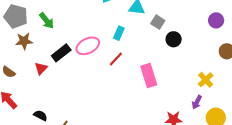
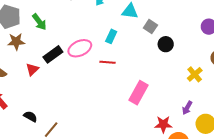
red line: (116, 59) -> (107, 62), turned 49
pink rectangle: (149, 76) -> (138, 93), moved, turned 45
yellow cross: (206, 80) -> (195, 74), moved

